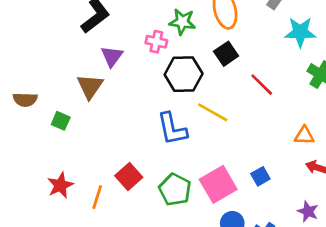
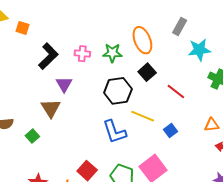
pink cross: (156, 42) -> (82, 54), moved
green square: (61, 121) -> (32, 136), turned 32
blue square: (260, 176) -> (170, 130), moved

